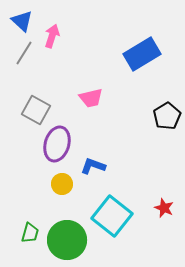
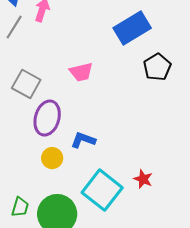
black pentagon: (167, 116) -> (157, 67), moved
red star: (164, 208) -> (143, 179), moved

